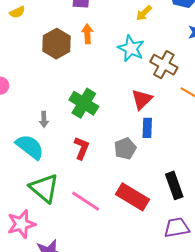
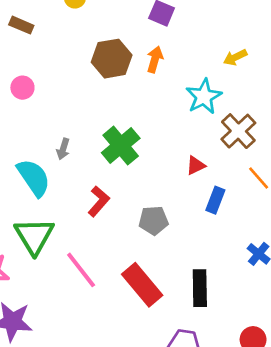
red triangle: (142, 99) -> (196, 166), size x0.7
blue rectangle: (147, 128) -> (215, 200), moved

